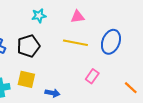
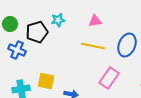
black pentagon: (28, 46) -> (37, 32), moved
pink rectangle: (92, 76) -> (109, 78), size x1.5

